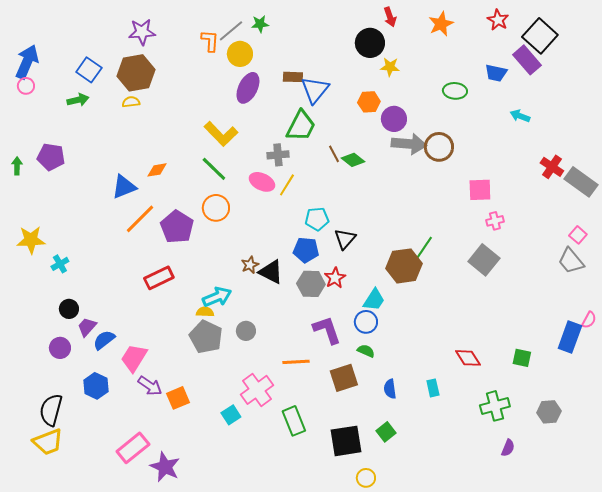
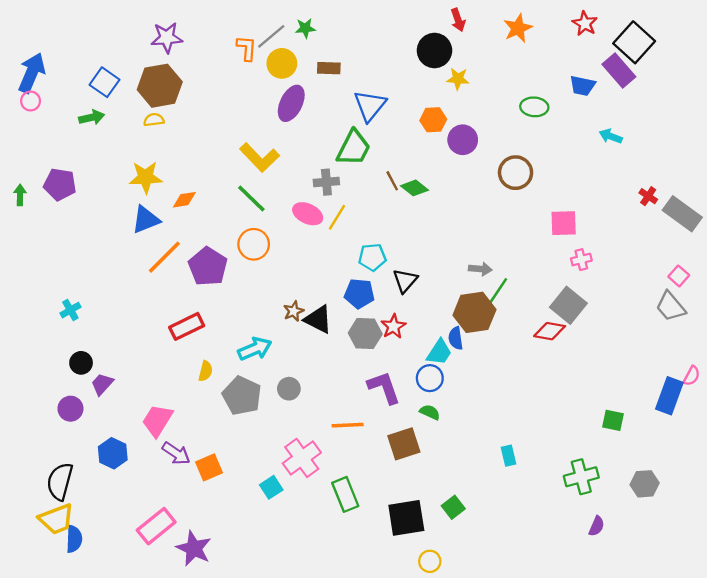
brown rectangle: (293, 77) -> (329, 68), moved
gray arrow: (409, 144) -> (480, 269), moved, size x0.6
red cross: (552, 167) -> (648, 196), size x0.7
yellow star: (31, 240) -> (146, 177), moved
yellow semicircle: (205, 312) -> (206, 371), moved, turned 102
blue semicircle: (104, 340) -> (74, 539), moved, turned 130
red diamond: (468, 358) -> (550, 331), moved, turned -48
blue semicircle: (390, 389) -> (456, 338), moved

